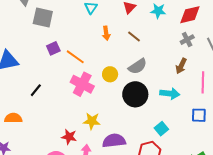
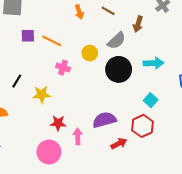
purple square: (53, 48) -> (28, 36), turned 32
brown arrow: (181, 66) -> (138, 24), moved
pink cross: (82, 84) -> (63, 68), size x0.6
yellow star: (92, 121) -> (42, 94), moved

